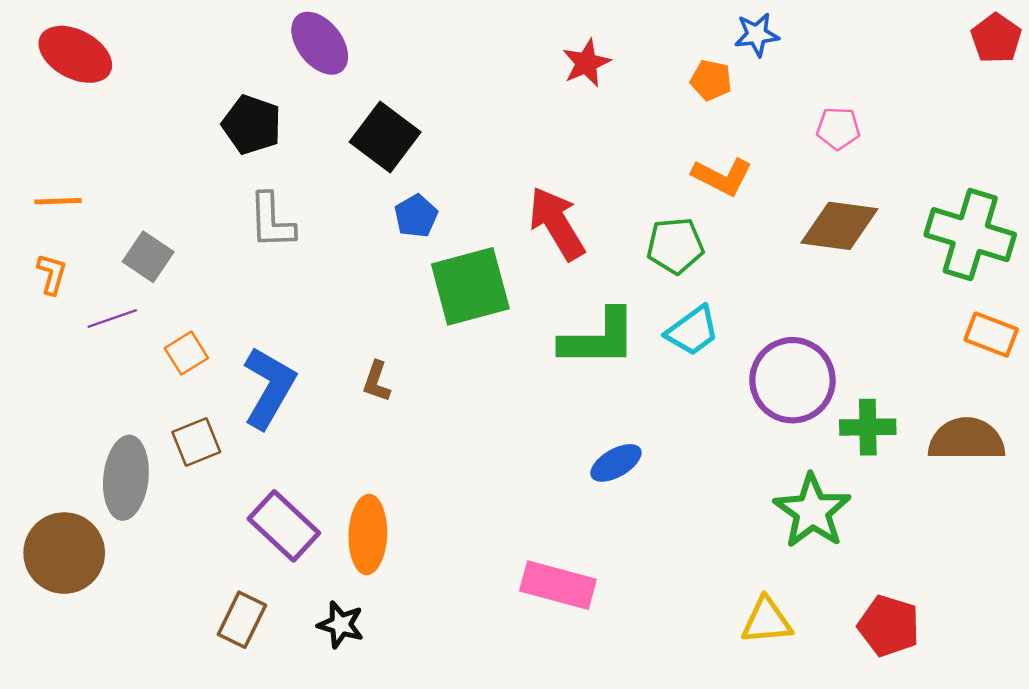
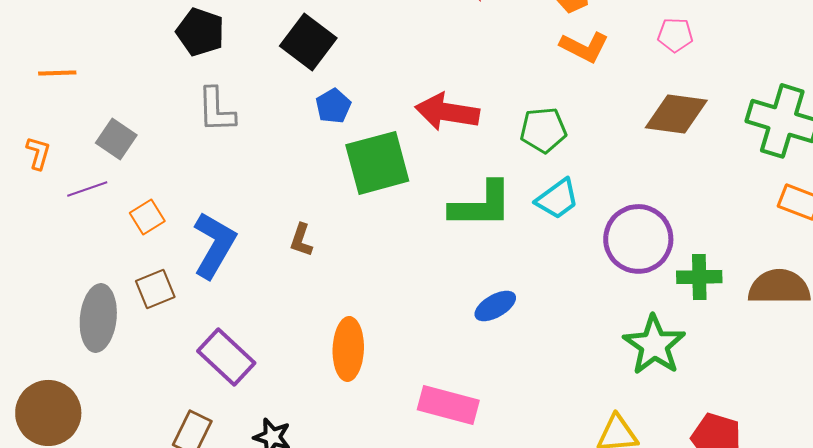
orange L-shape: (722, 177) -> (584, 47), moved
orange line: (58, 201) -> (57, 73), moved
red arrow: (557, 223) -> (447, 112), turned -50
orange ellipse: (368, 534) -> (348, 349), moved
brown circle: (64, 553) -> (48, 413), moved

